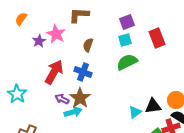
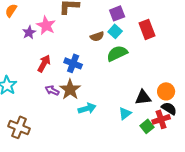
cyan square: (125, 40) -> (115, 31), turned -32
brown semicircle: (88, 45) -> (97, 36), moved, turned -128
red arrow: (54, 72) -> (44, 63), size x0.7
cyan arrow: (73, 112) -> (87, 108), moved
cyan triangle: (135, 112) -> (125, 113), moved

